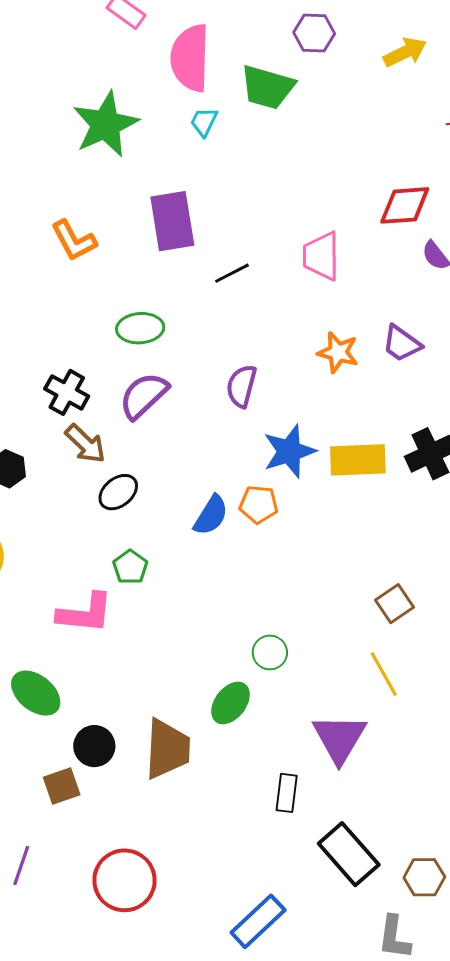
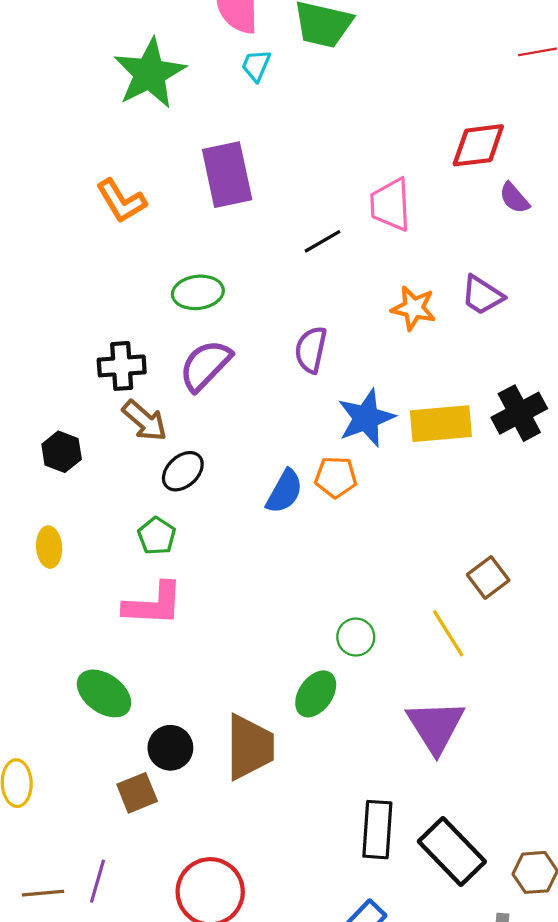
black line: (232, 273) -> (323, 241), moved
black cross: (67, 392) -> (122, 366), turned -30
green pentagon: (130, 567) -> (157, 536), moved
yellow line: (384, 674) -> (448, 633), moved
black rectangle: (287, 793) -> (377, 830), moved, size x1.4

